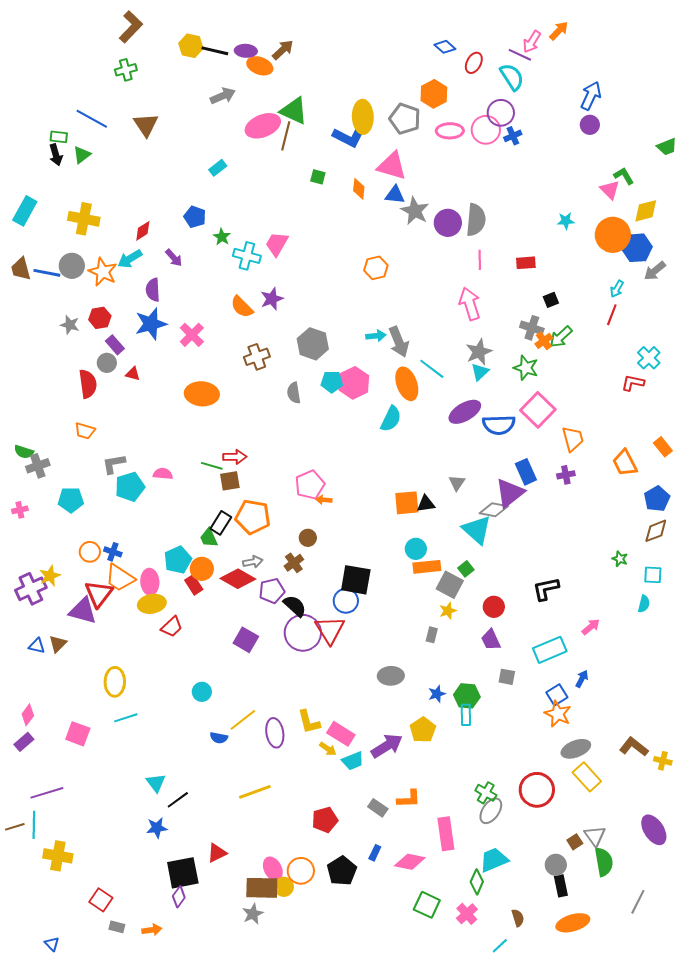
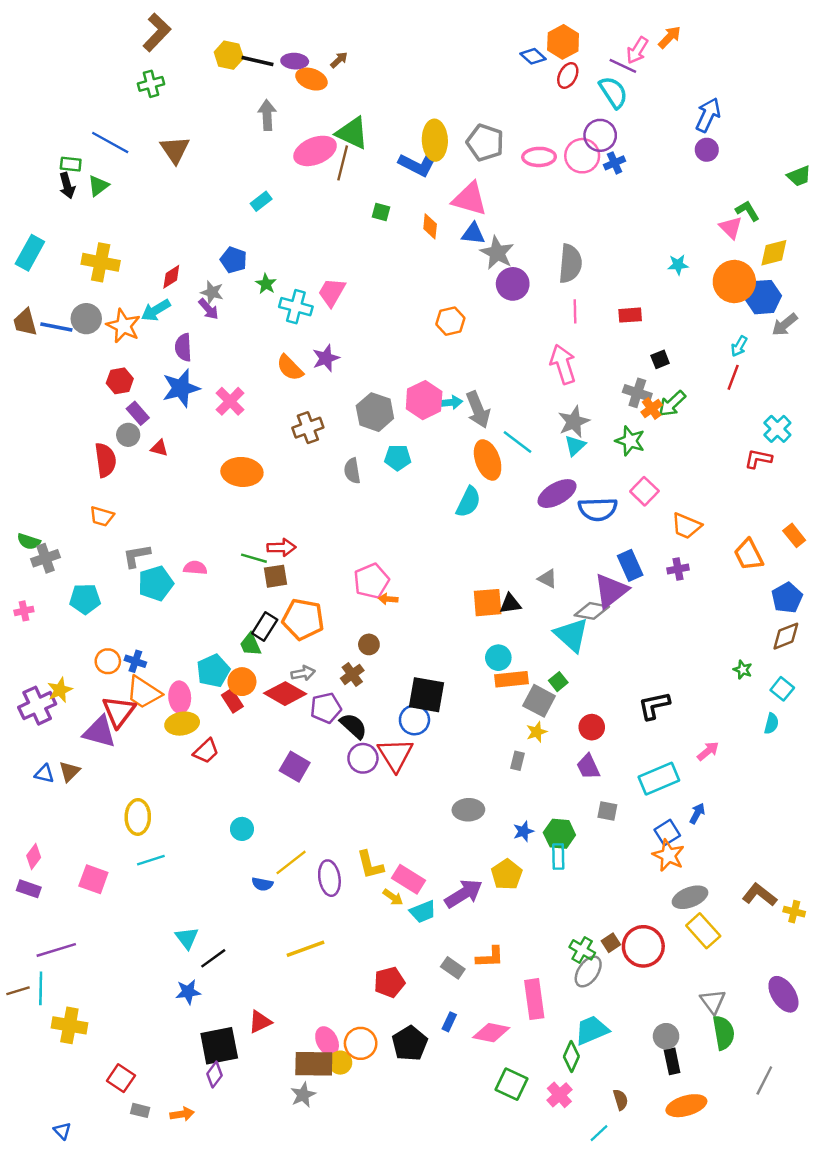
brown arrow: (283, 50) -> (339, 60), size x0.7
orange hexagon: (434, 94) -> (563, 42), moved
gray arrow: (223, 96) -> (267, 115), turned -70
purple circle: (448, 223) -> (513, 284), moved
gray star: (70, 325) -> (212, 292), moved
pink hexagon: (354, 383) -> (424, 400), moved
pink square: (538, 410) -> (644, 491), size x0.7
orange trapezoid: (573, 439) -> (686, 526), turned 128
gray triangle: (457, 483) -> (547, 579), turned -36
cyan square: (653, 575) -> (782, 689), turned 36
purple circle: (303, 633) -> (363, 758), size x0.7
purple rectangle: (24, 742) -> (29, 889), turned 60
brown square: (575, 842) -> (611, 943), moved

